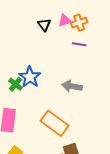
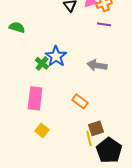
orange rectangle: (54, 123) -> (80, 101), size x0.6

